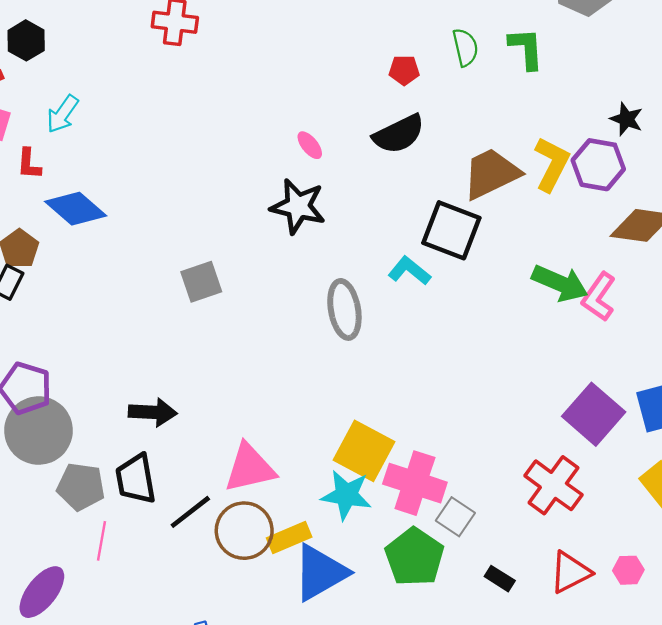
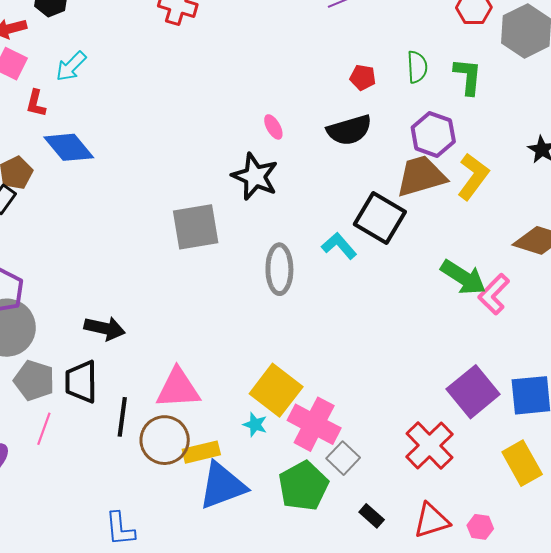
purple hexagon: (598, 165) -> (433, 134), moved
gray square: (201, 282) -> (196, 227), moved, size x1.4
cyan star: (346, 495) -> (255, 425), size x0.6
black line: (190, 512) -> (122, 417), turned -54

